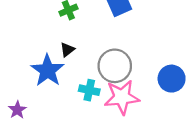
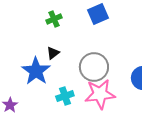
cyan cross: (89, 90) -> (65, 96), moved, turned -30

